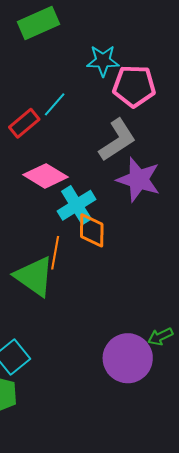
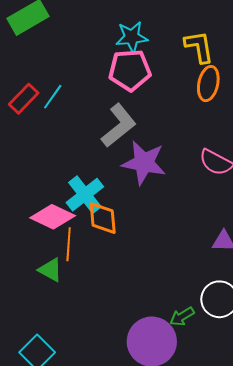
cyan star: (103, 61) -> (132, 37), moved
red rectangle: (24, 123) -> (24, 99), moved
pink diamond: (46, 176) -> (53, 217), moved
green triangle: (34, 276) -> (50, 270), size x0.6

